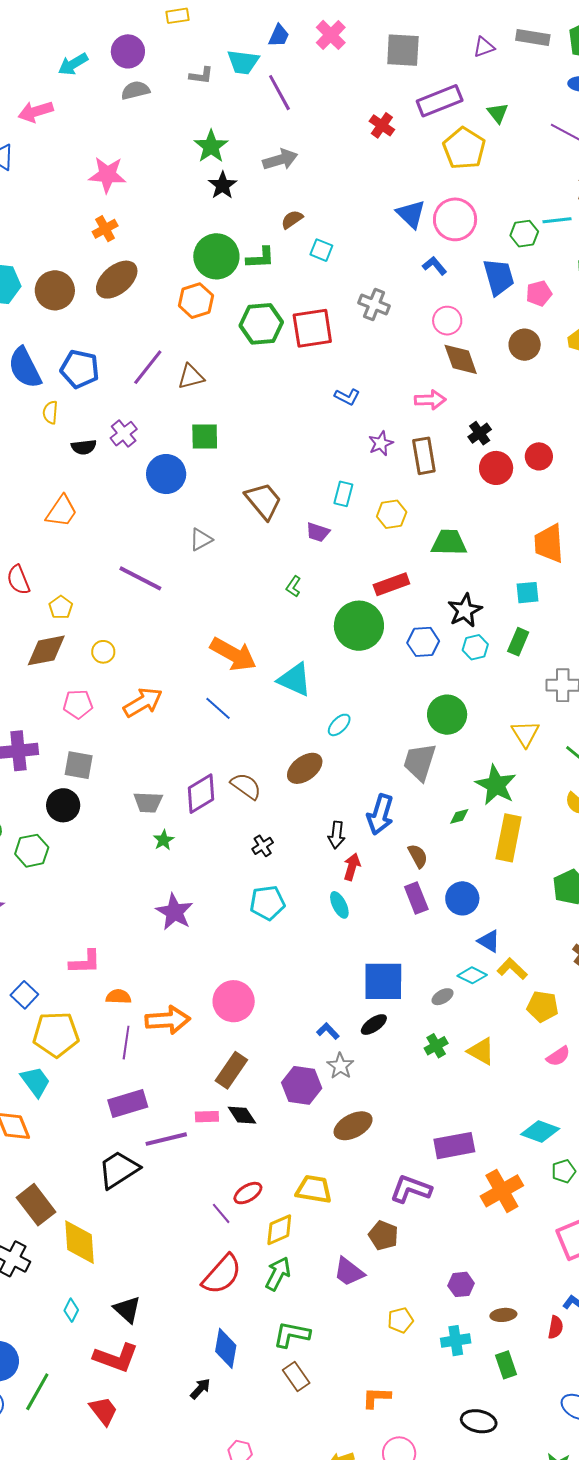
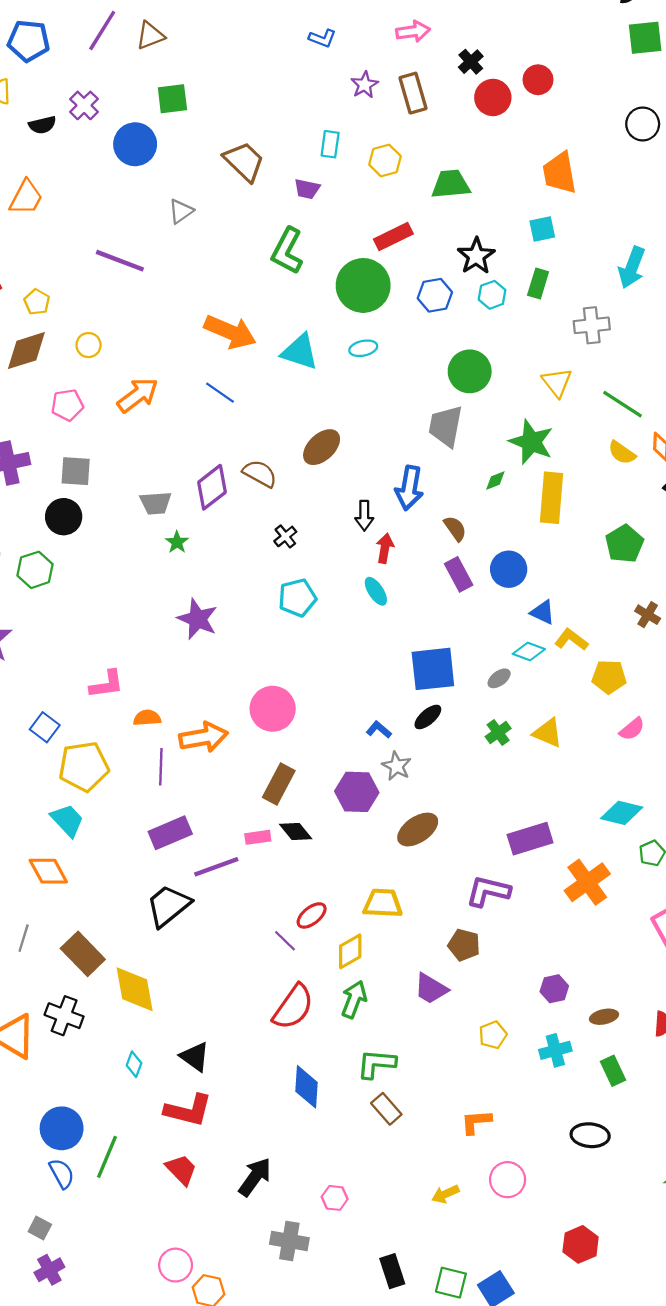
green L-shape: (293, 586) -> (287, 251), size x2.0
cyan ellipse: (339, 725) -> (363, 348), moved, turned 40
black arrow: (200, 1389) -> (255, 1177), moved, size x1.6

